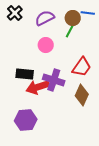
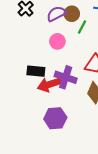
brown circle: (73, 18) -> (72, 14), moved
purple hexagon: (26, 120) -> (55, 118), moved

